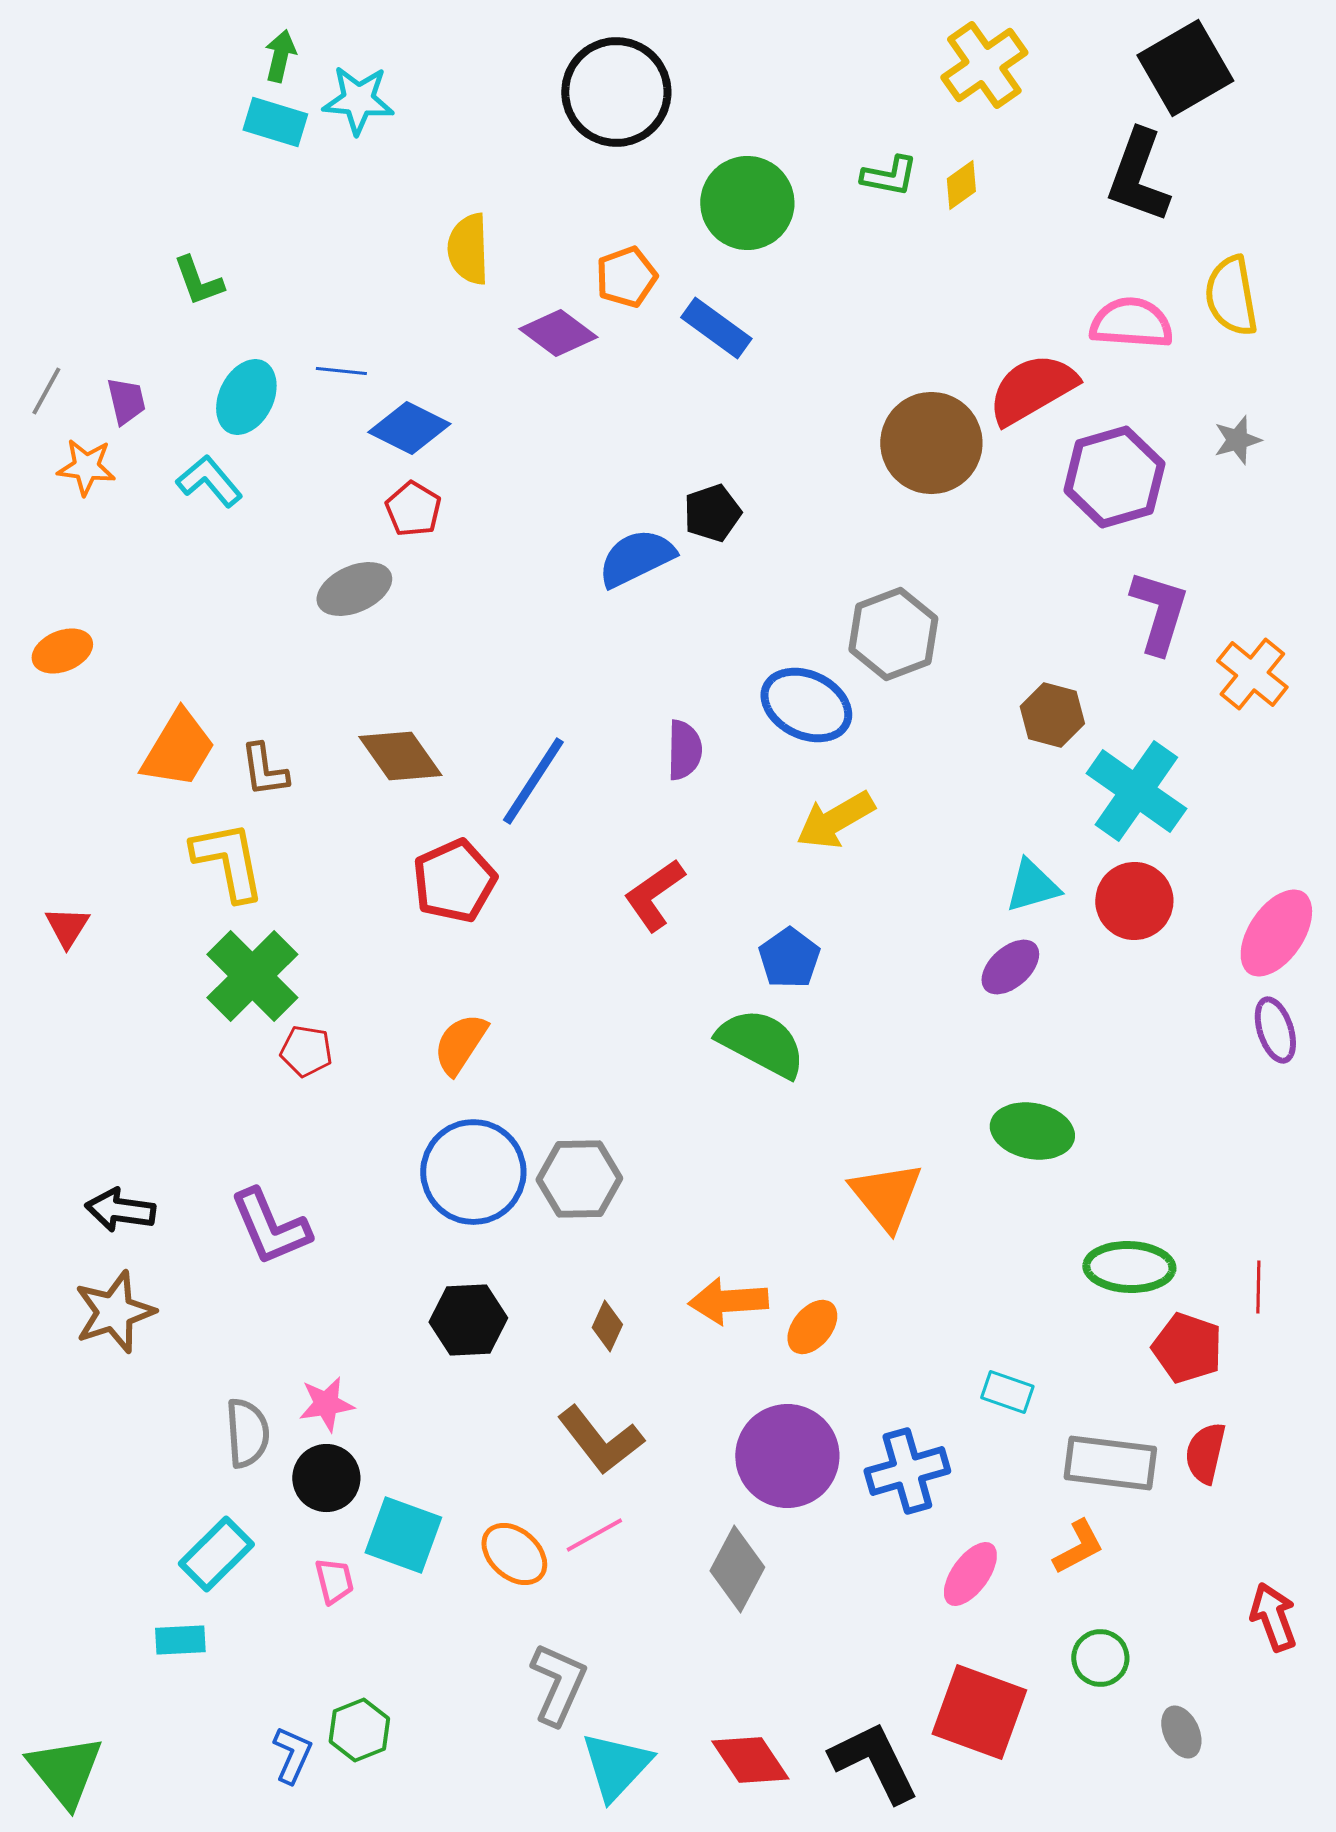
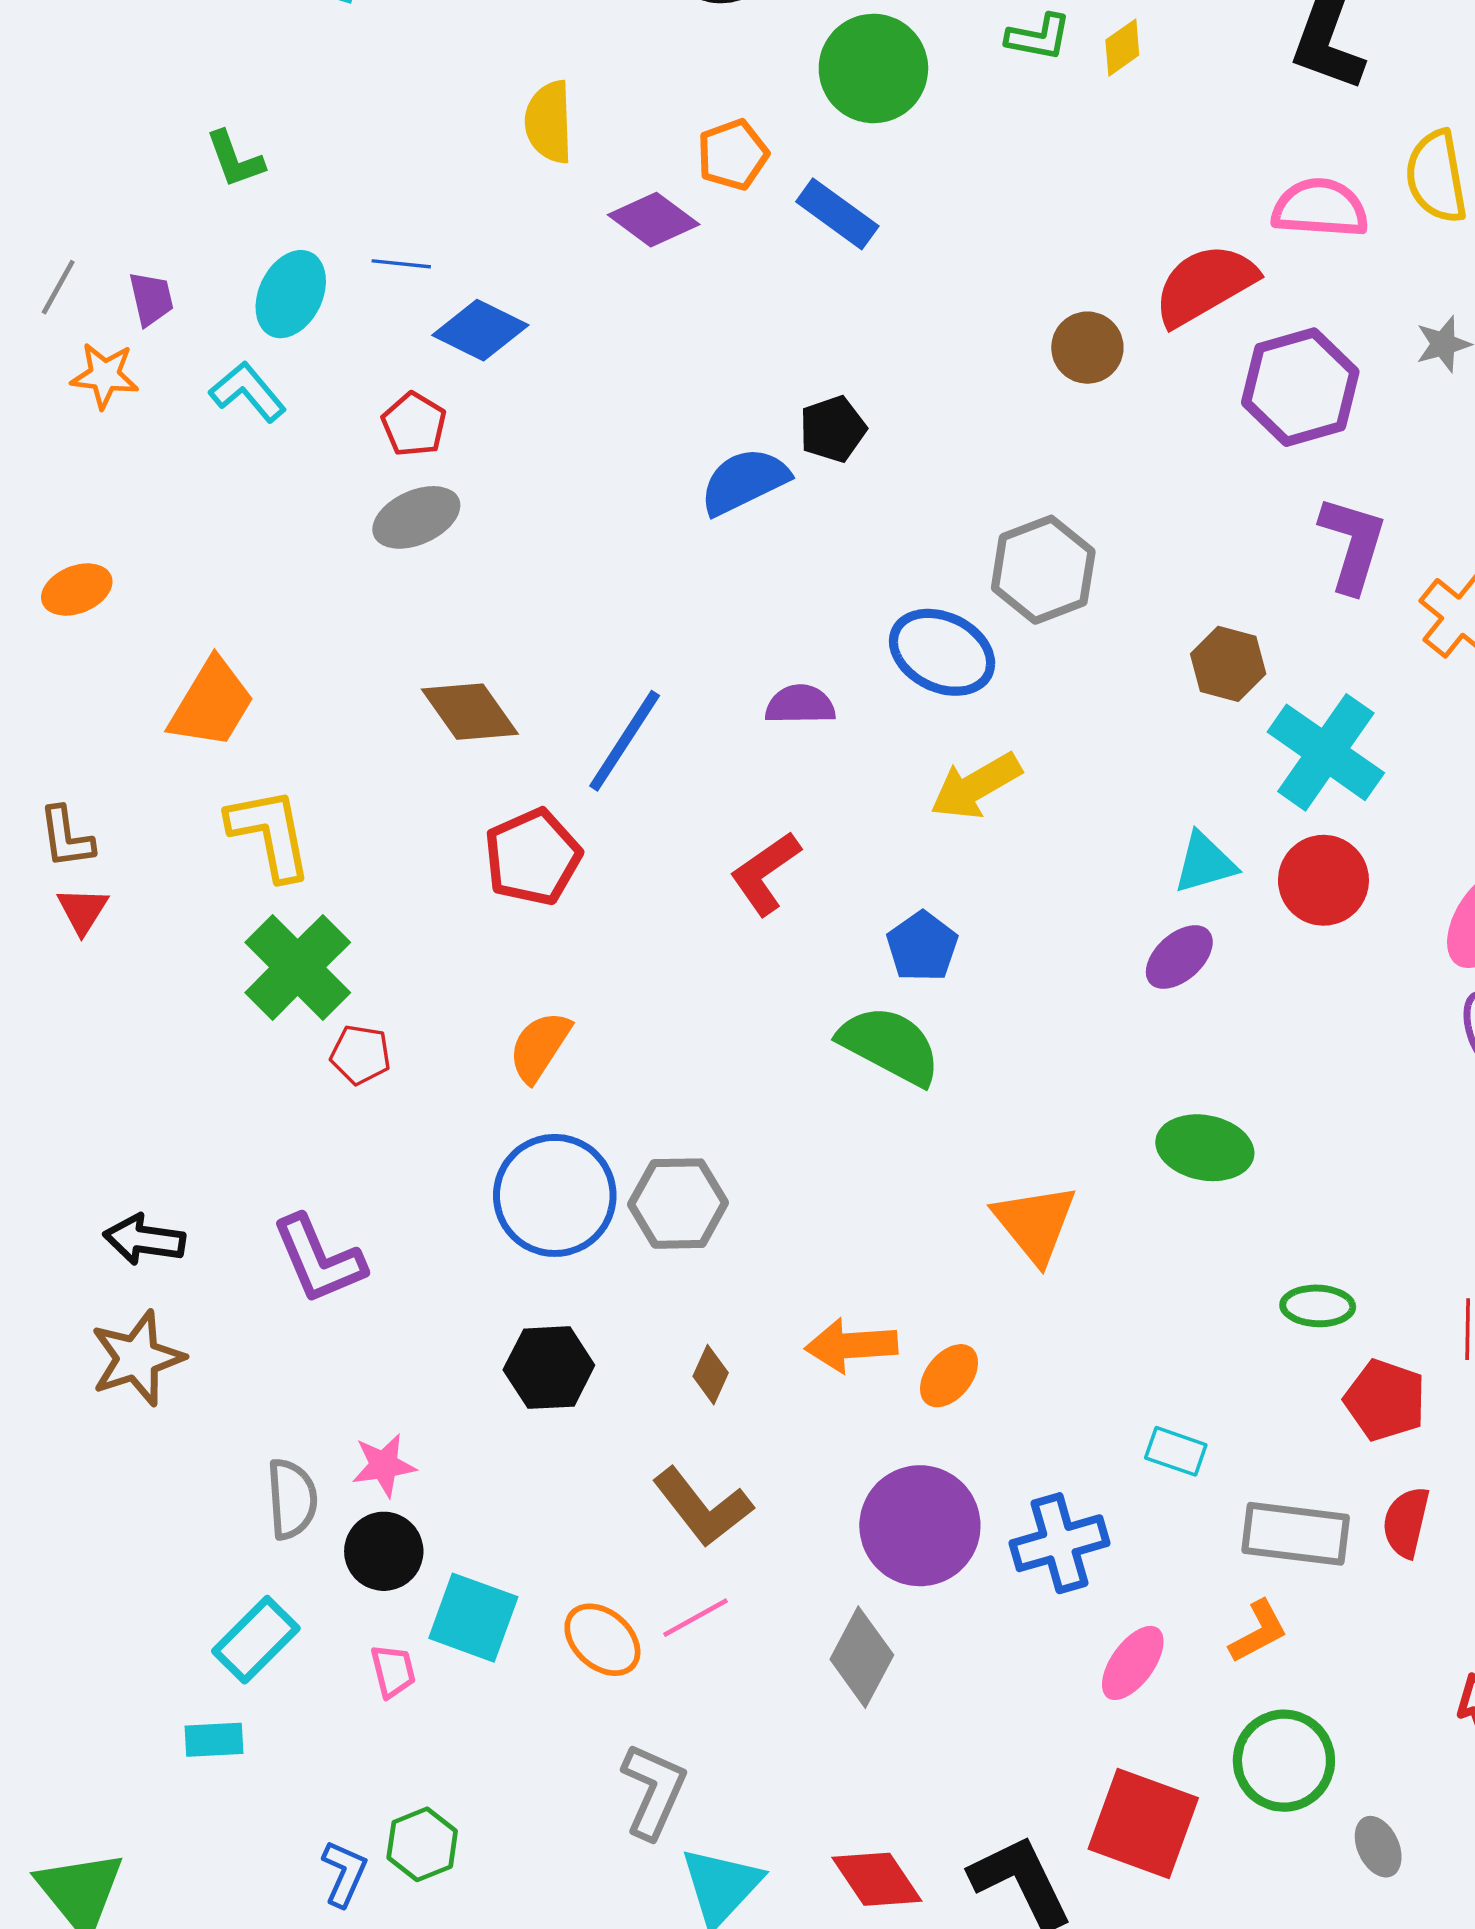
brown circle: (931, 443) -> (1087, 348), size x0.6
red pentagon: (413, 509) -> (414, 424), moved
purple semicircle: (684, 750) -> (800, 705), turned -92
brown L-shape: (264, 770) -> (66, 837), moved
green ellipse: (1129, 1267) -> (1318, 1306), size x0.7
green circle: (1100, 1658) -> (1284, 1761), size x1.5

